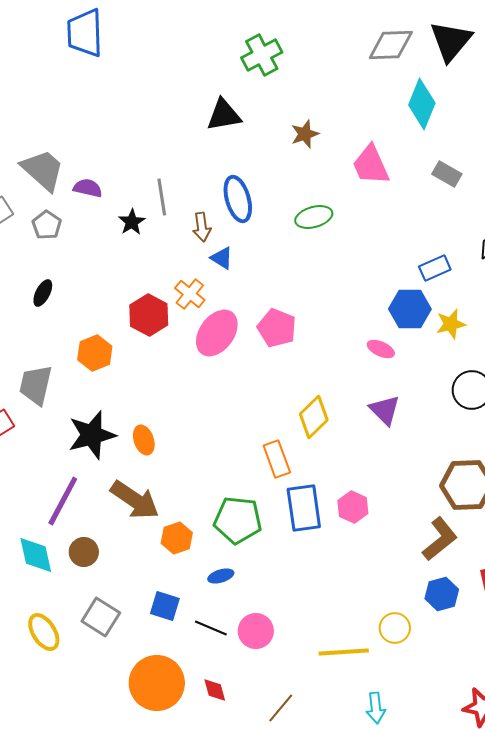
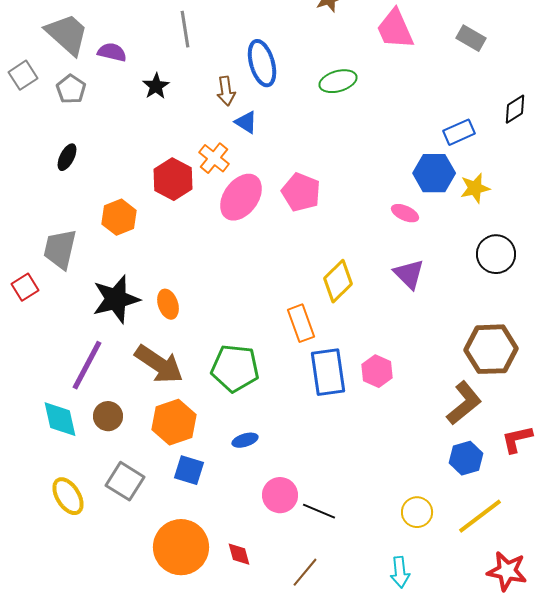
gray line: (162, 197) -> (185, 29), moved
green pentagon: (238, 520) -> (235, 368), moved
orange hexagon: (177, 538) -> (174, 422), moved, size x1.4
black line: (211, 628) -> (319, 511), moved
yellow circle: (395, 628) -> (417, 512), moved
yellow line: (344, 652) -> (480, 516), moved, turned -33

